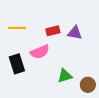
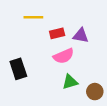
yellow line: (17, 28) -> (33, 17), moved
pink semicircle: (40, 52) -> (64, 56), moved

